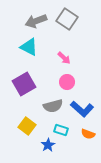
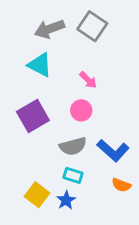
pink circle: (67, 82) -> (81, 110), moved
yellow square: (27, 126) -> (37, 195), moved
cyan rectangle: (61, 130) -> (73, 175), moved

